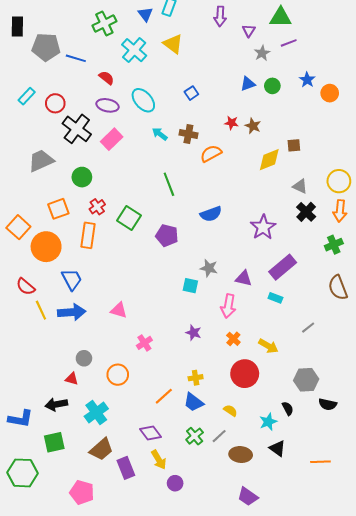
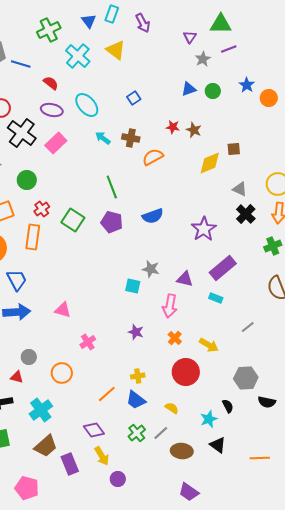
purple arrow: (220, 16) -> (143, 23), moved, turned -30
purple pentagon: (167, 235) -> (112, 222), moved

